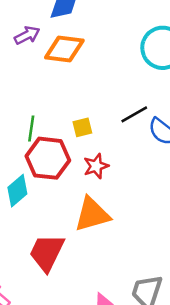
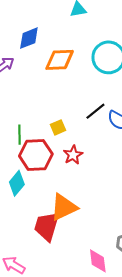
orange diamond: (64, 49) -> (60, 60), moved
orange triangle: (92, 214) -> (64, 207), moved

